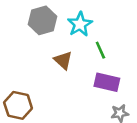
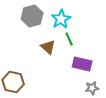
green line: (100, 50) -> (69, 39), moved

